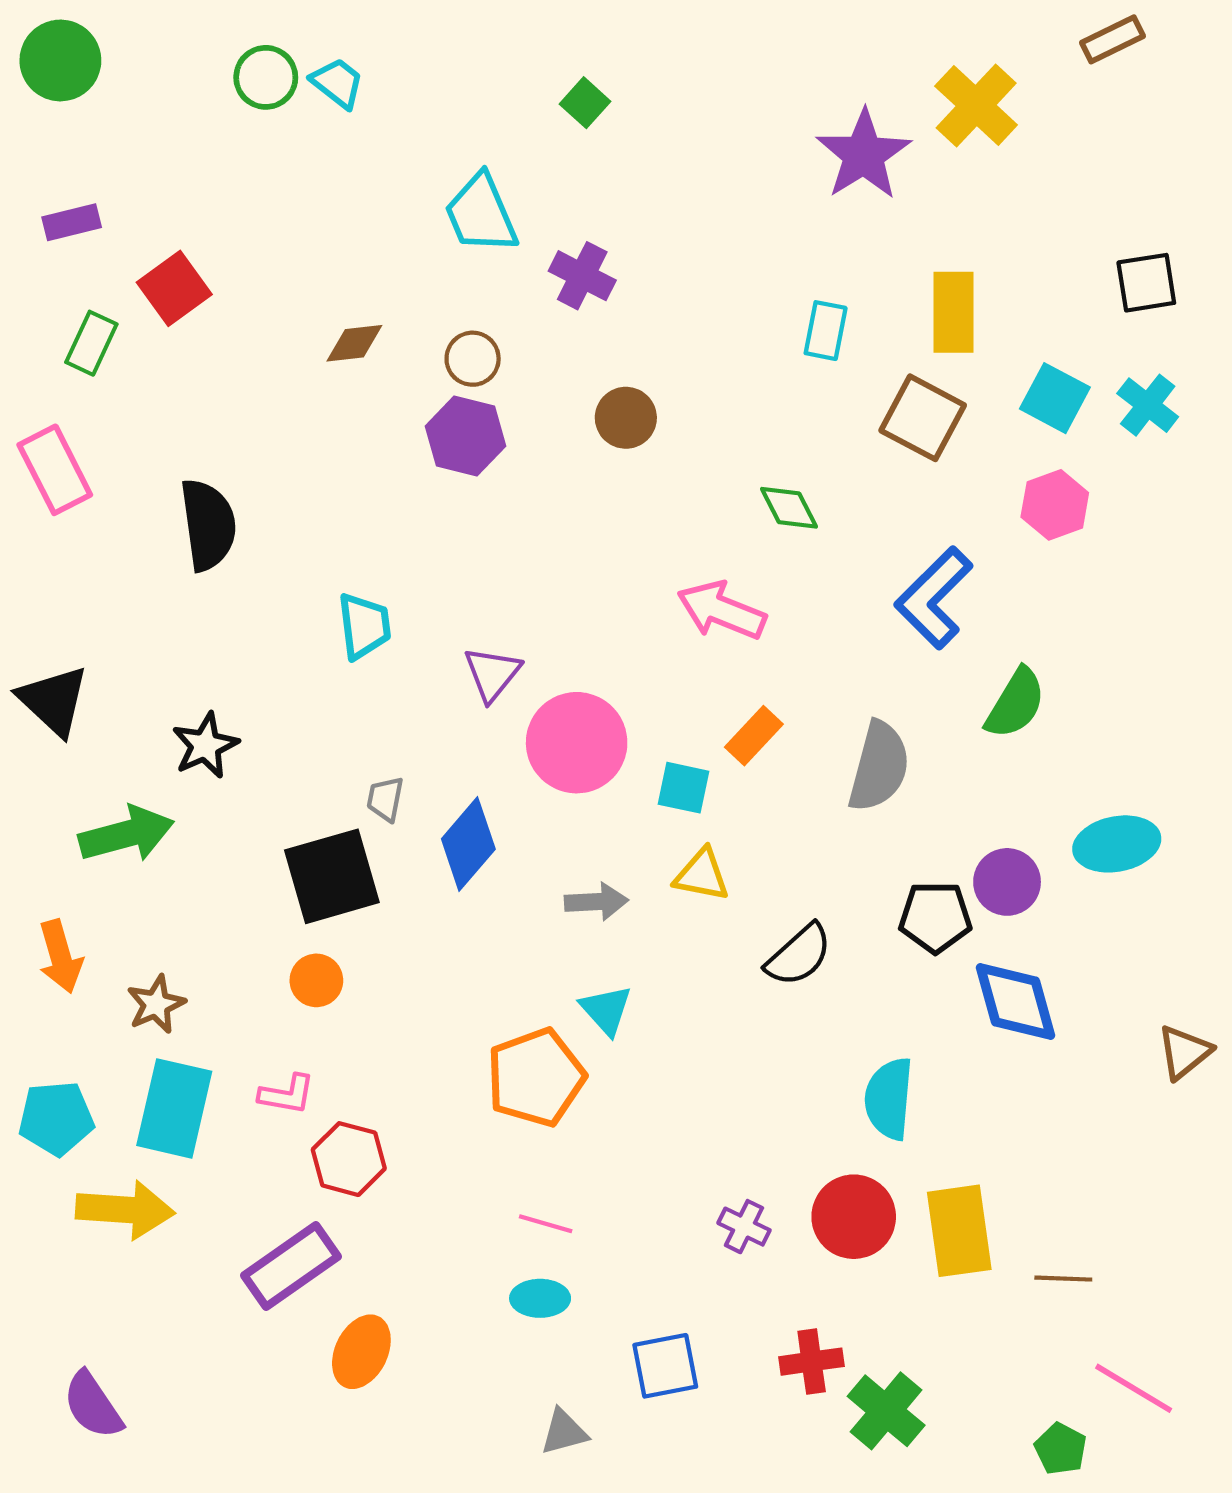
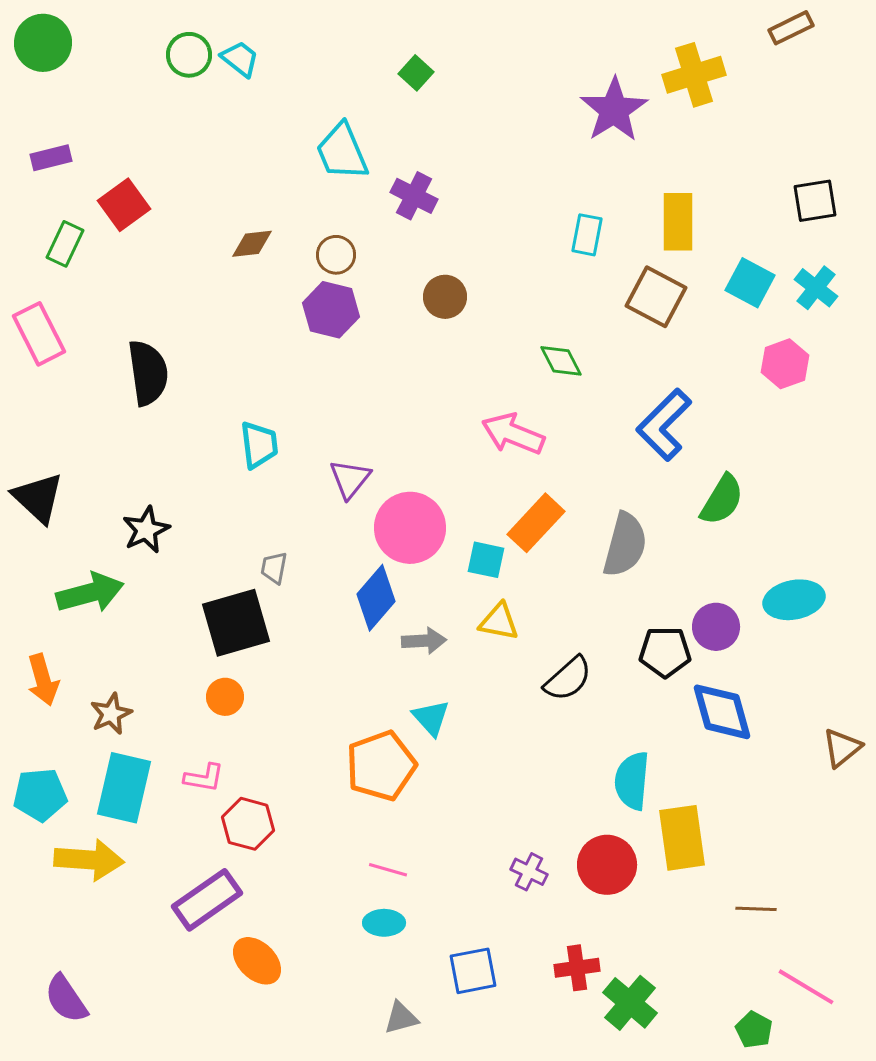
yellow cross: (976, 105) -> (694, 75), turned 30
pink hexagon: (1055, 505) -> (785, 364), moved
orange rectangle: (754, 736) -> (536, 523), size x1.4
blue diamond: (468, 844) -> (376, 598), moved
yellow rectangle: (959, 1231) -> (682, 838), moved
orange ellipse: (361, 1352) -> (257, 961), turned -72

